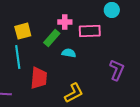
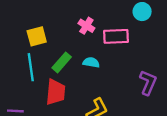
pink cross: (65, 22) -> (86, 26), turned 32
green rectangle: (52, 38) -> (62, 62), moved

